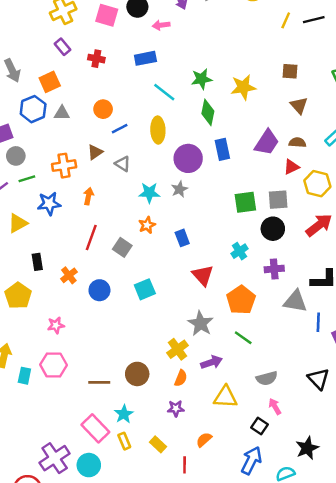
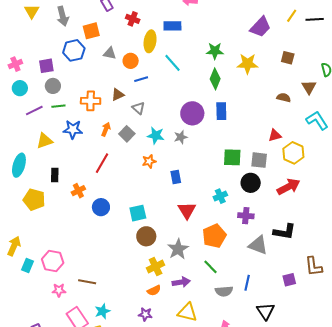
cyan line: (164, 92) -> (173, 63), moved
brown triangle: (299, 105) -> (309, 87), moved
gray triangle: (62, 113) -> (110, 53), moved
yellow ellipse: (158, 130) -> (150, 41), moved
purple trapezoid: (267, 142) -> (260, 27), moved
brown semicircle: (297, 143) -> (284, 98), moved
gray square: (122, 247) -> (127, 134), moved
yellow pentagon: (18, 296) -> (34, 200), turned -30
blue line: (318, 322) -> (247, 283), moved
pink star: (56, 325) -> (59, 290), moved
brown circle: (137, 374) -> (146, 236), moved
orange semicircle: (181, 378) -> (154, 290), turned 32
gray semicircle: (267, 378) -> (224, 291), moved

